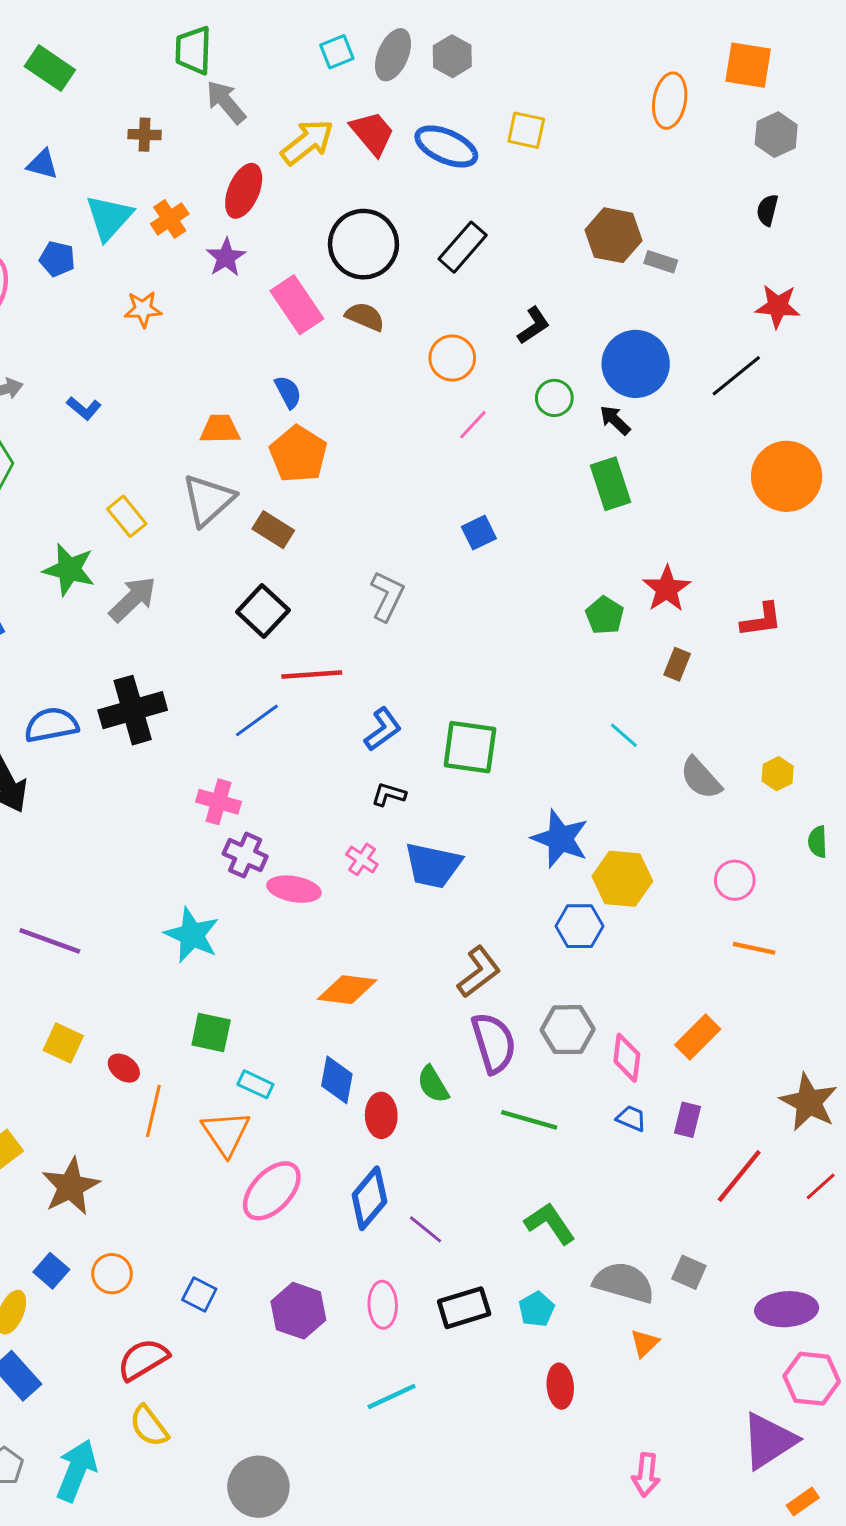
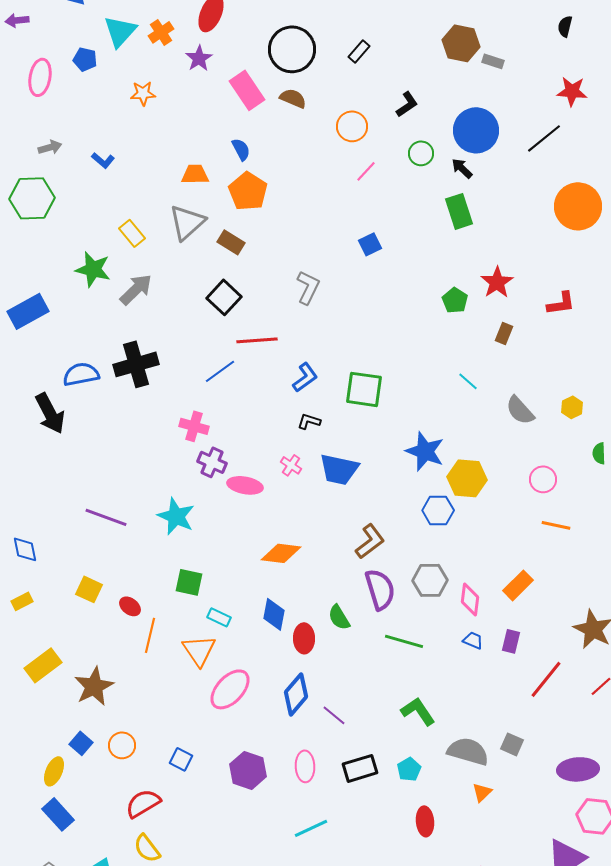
black rectangle: (463, 247) -> (359, 51), size x0.7
purple line: (50, 941) -> (106, 517), moved

